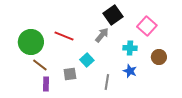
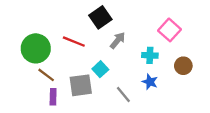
black square: (113, 15) -> (100, 17), moved
gray square: (70, 74) -> (81, 85), size x1.5
gray line: (107, 82) -> (123, 95), turned -49

